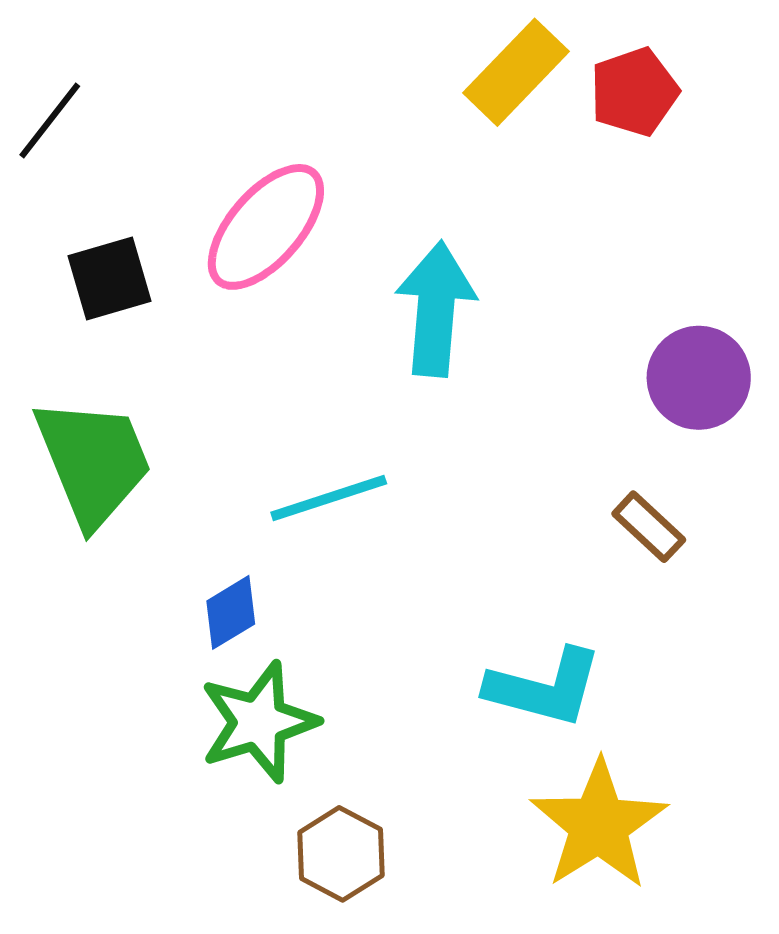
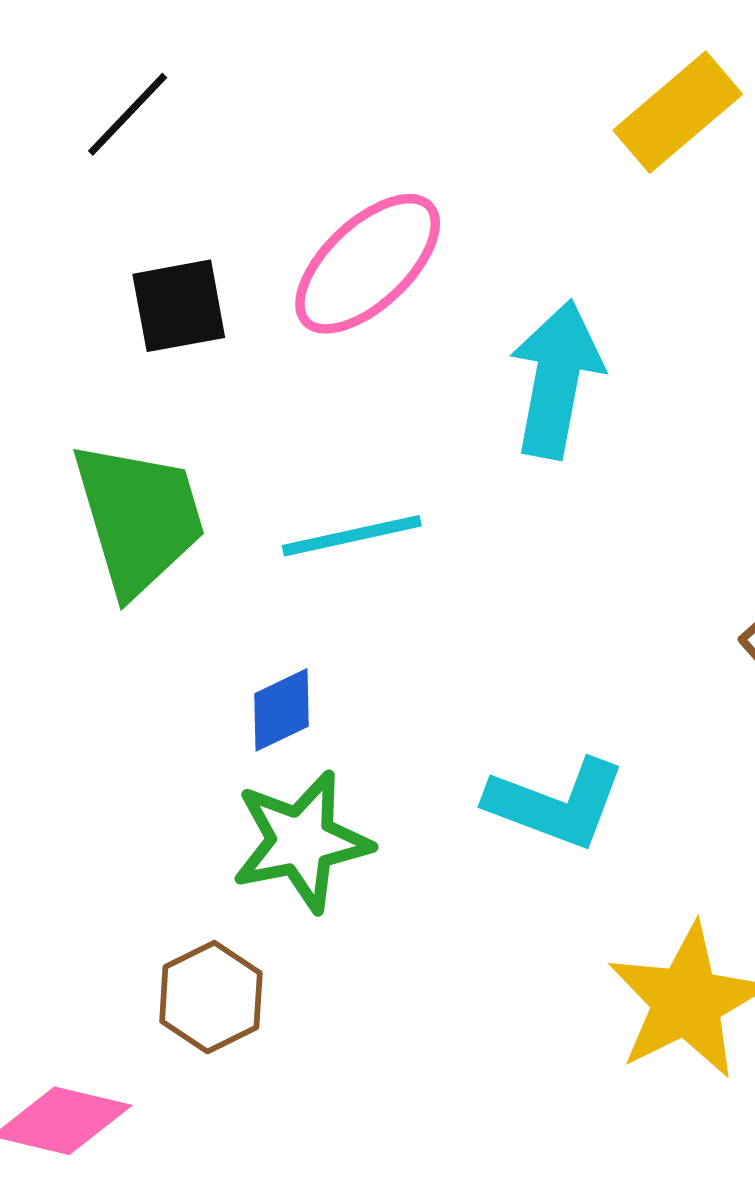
cyan line: (329, 498) -> (352, 536), moved
cyan L-shape: (544, 688) -> (556, 804), moved
brown hexagon: (341, 854) -> (211, 997), moved

